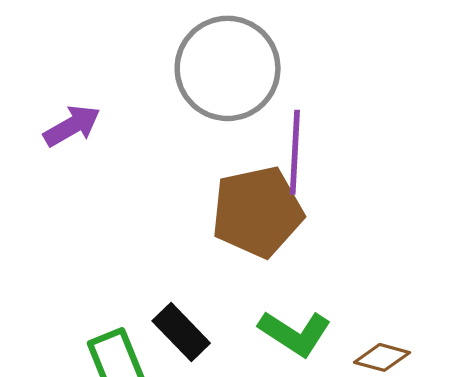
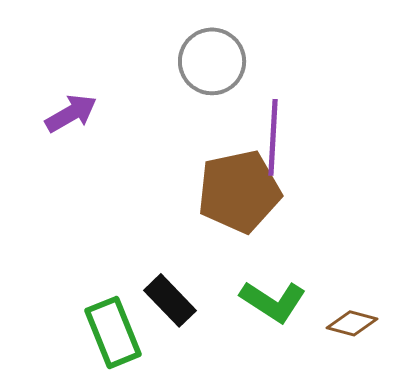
gray circle: (228, 68) -> (212, 61), size x0.7

